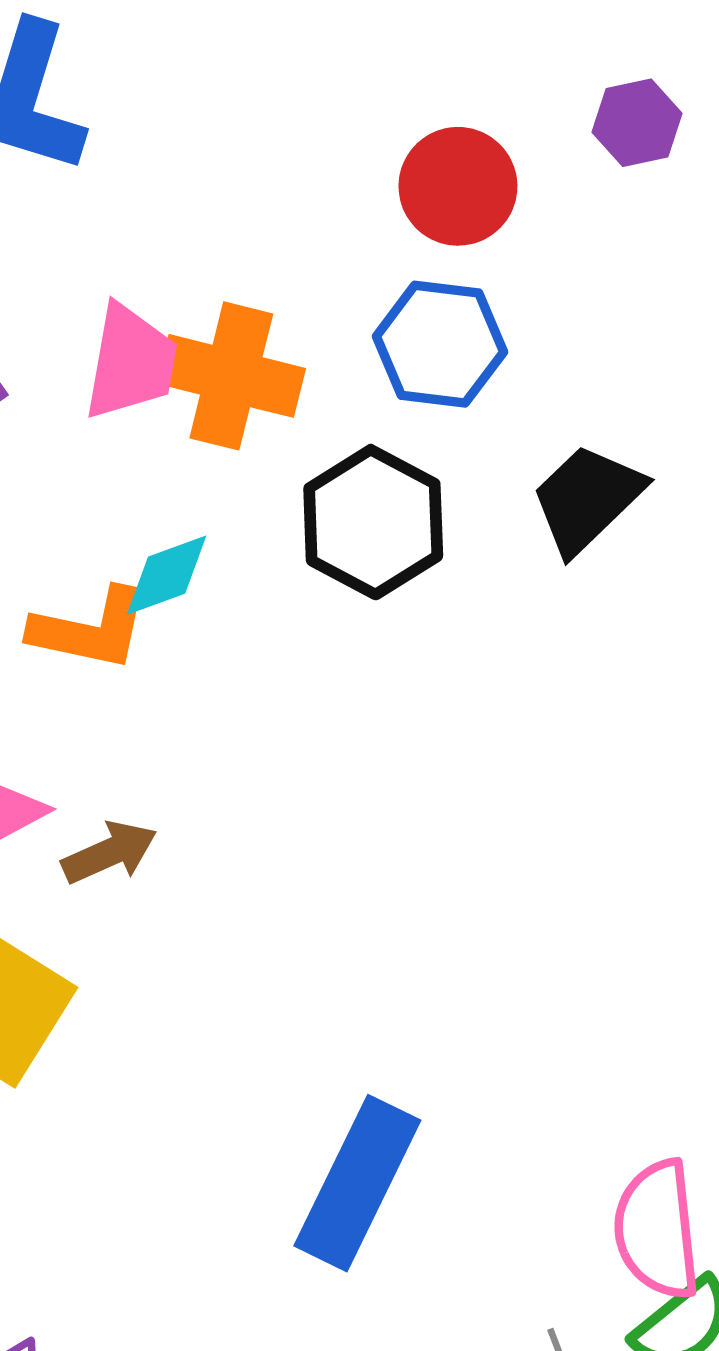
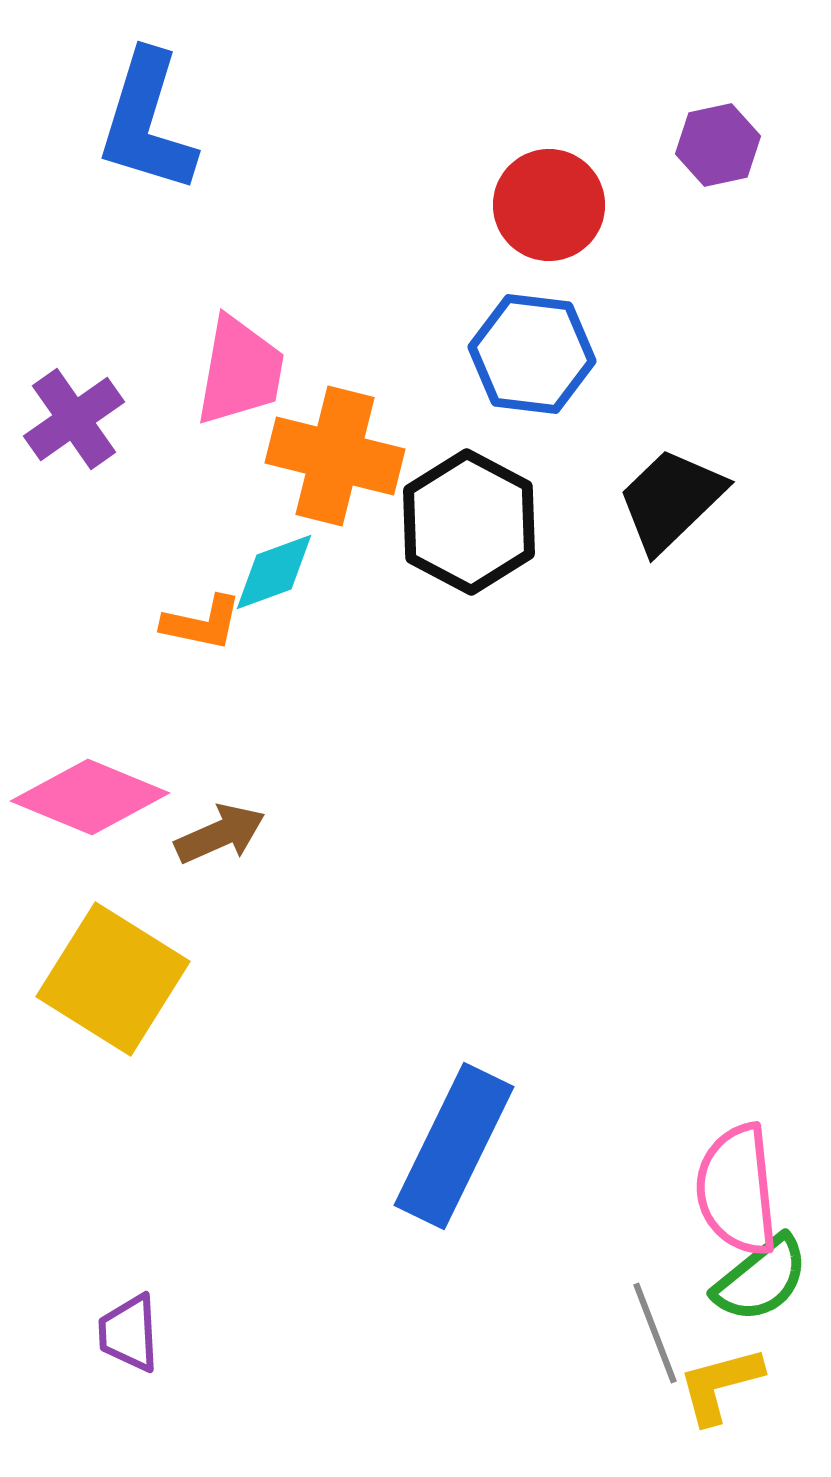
orange cross: (231, 376) -> (335, 456), moved
orange L-shape: (90, 629) -> (202, 623), size x0.7

